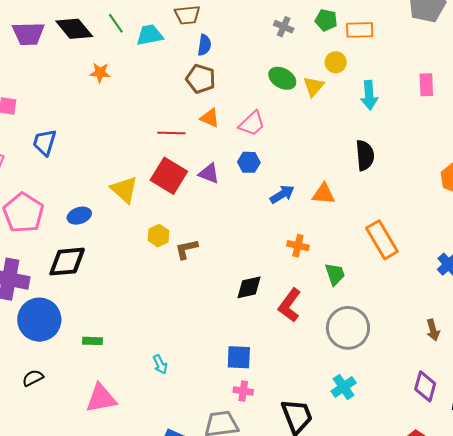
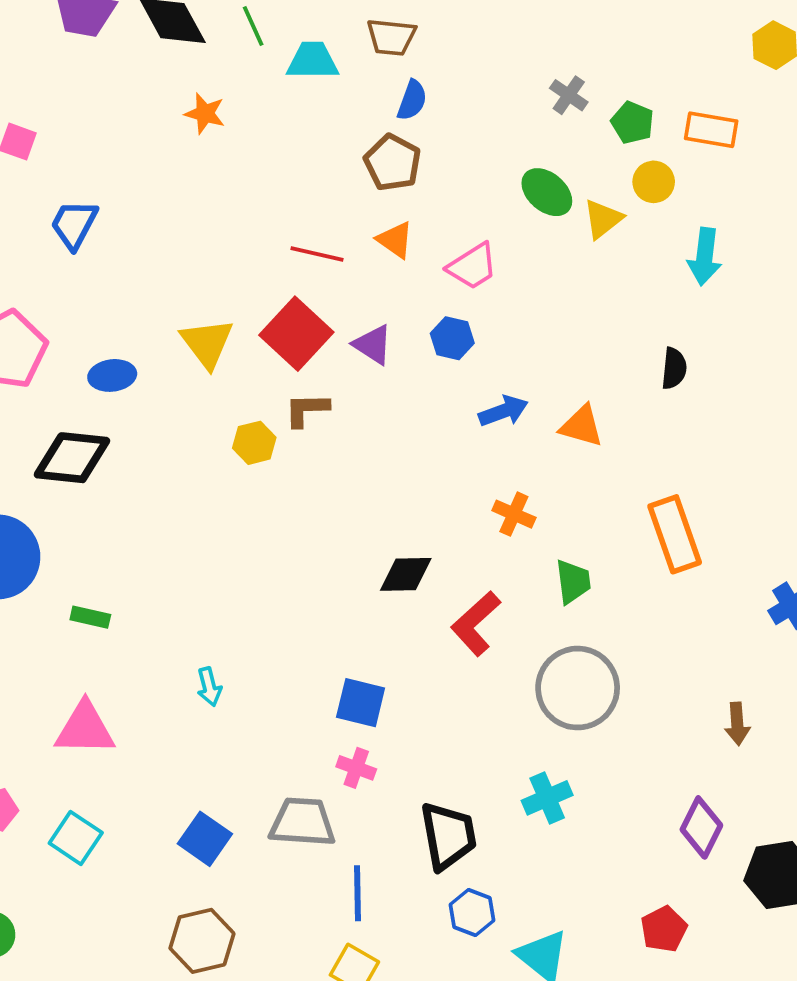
green pentagon: (326, 20) -> (632, 123), moved
black semicircle: (365, 155) -> (674, 368), size x0.7
brown L-shape: (186, 249) -> (307, 410), moved

